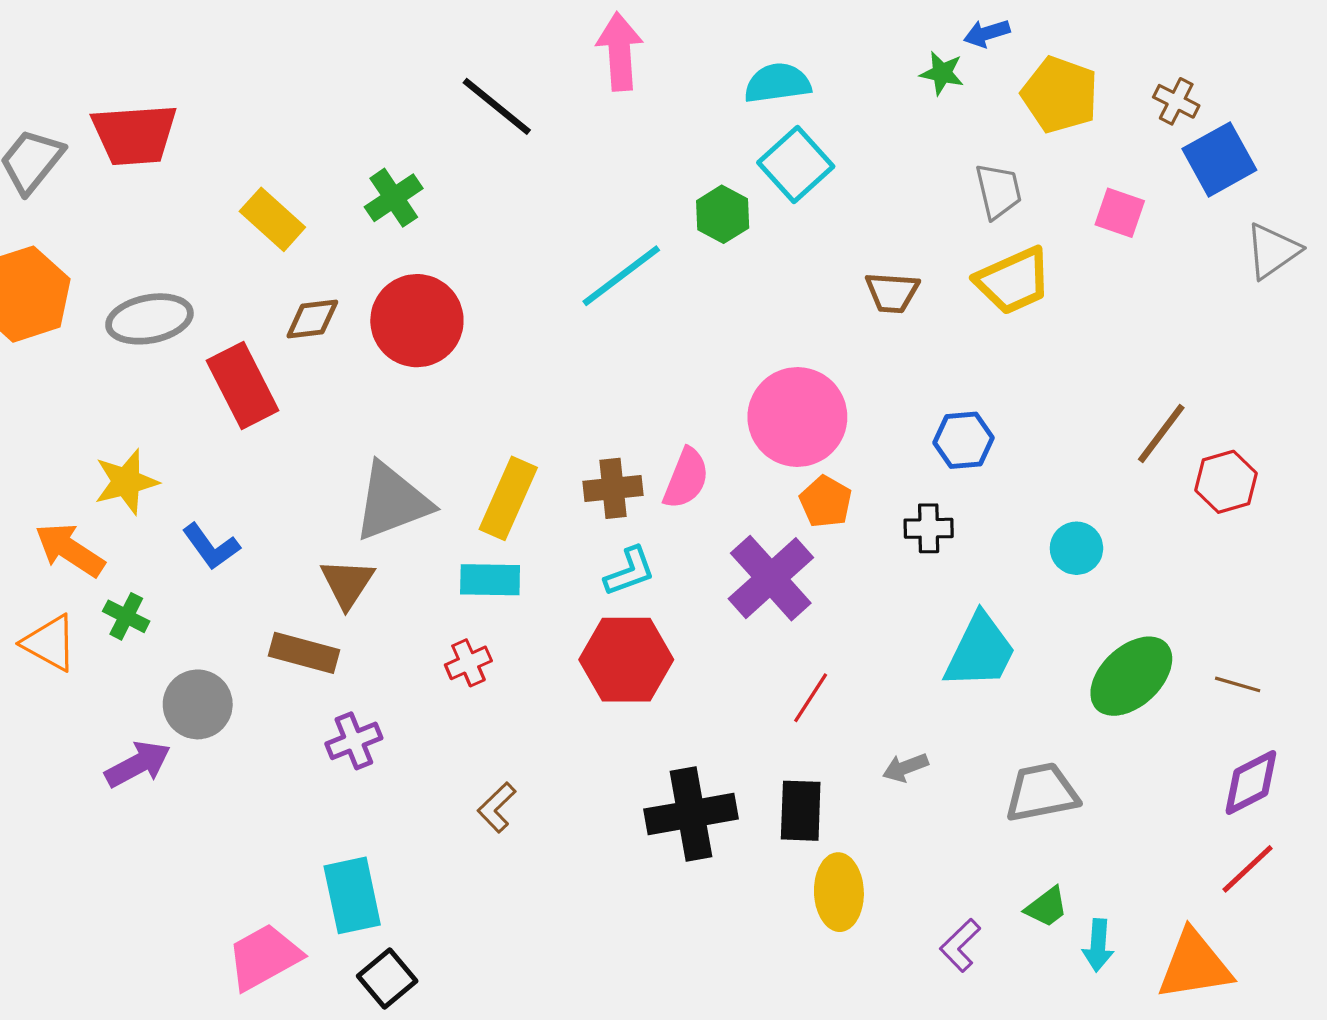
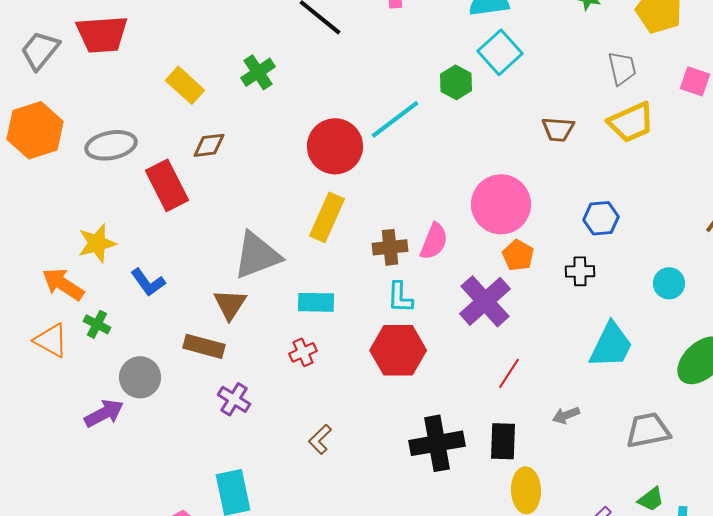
red circle: (417, 321) -> (335, 146), moved
yellow rectangle: (508, 498) -> (327, 217), moved
cyan L-shape: (630, 571) -> (400, 297), turned 112
purple cross: (354, 741) -> (234, 399), turned -36

